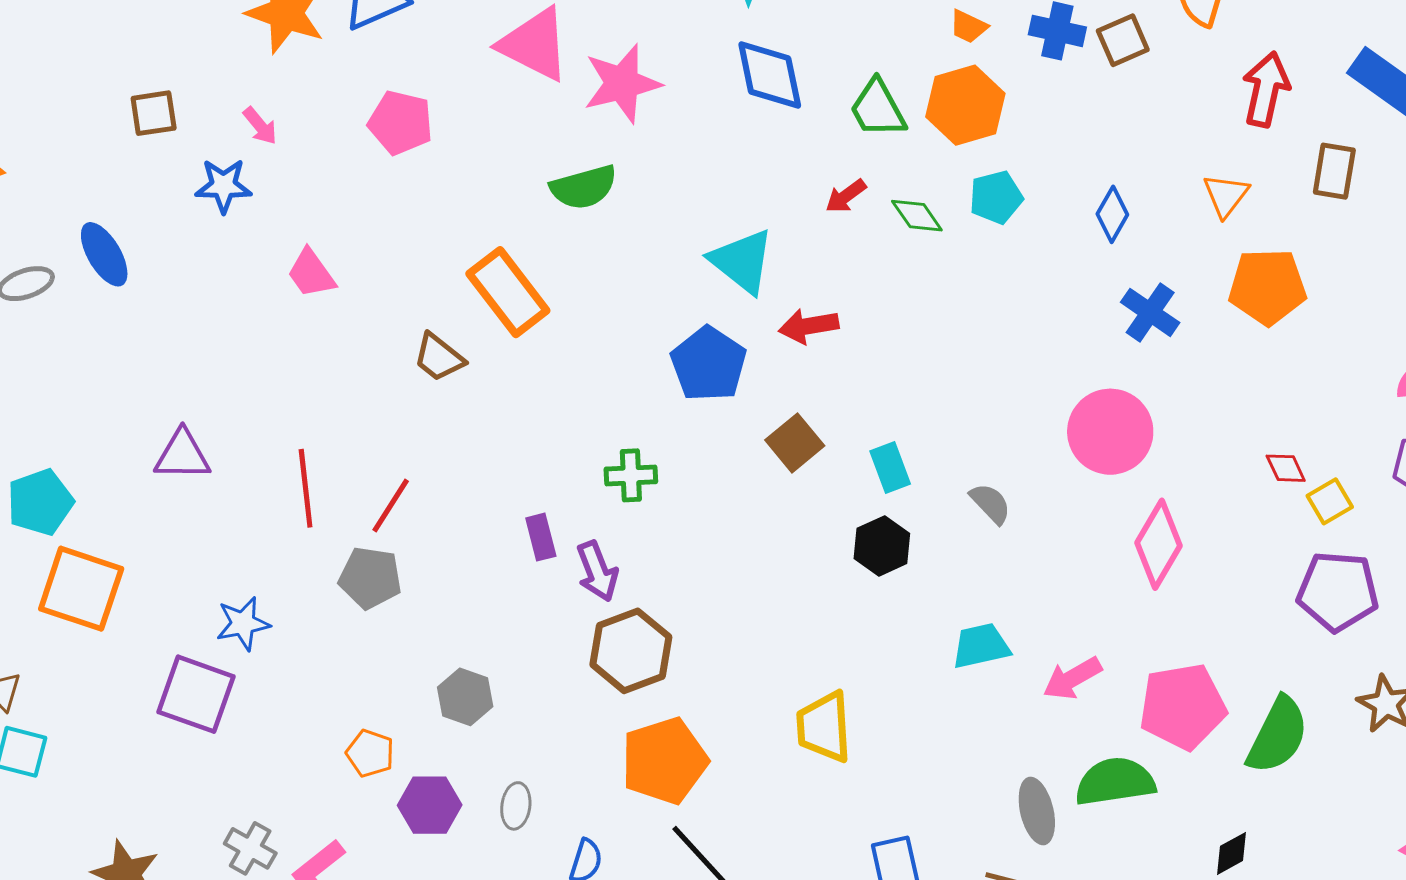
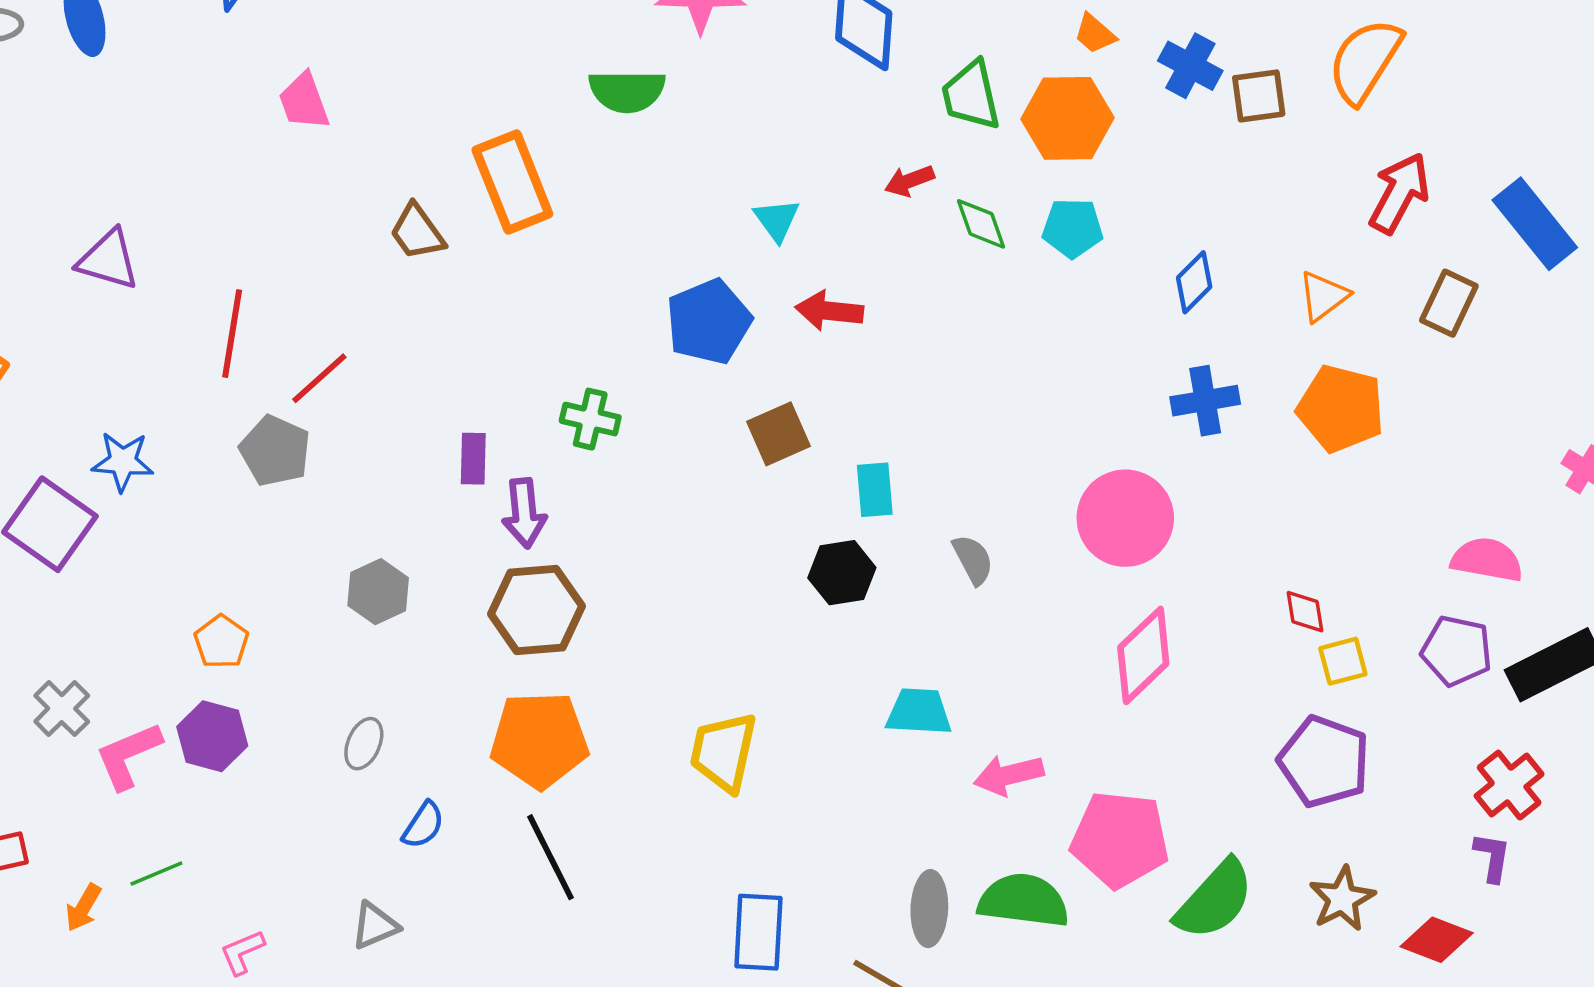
cyan triangle: (742, 261) -> (777, 220), size x0.6
blue cross: (1150, 312) -> (1205, 401), turned 30
gray hexagon: (465, 697) -> (378, 592), moved
purple hexagon: (430, 805) -> (212, 736), moved

